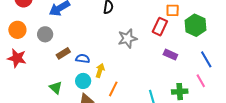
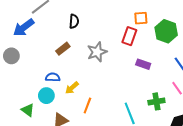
brown rectangle: (63, 53) -> (63, 49), moved
yellow arrow: (100, 71) -> (72, 88), turned -144
cyan circle: (83, 81) -> (46, 96), moved

